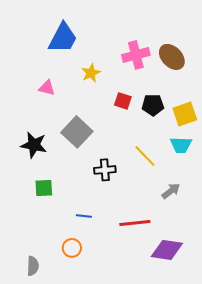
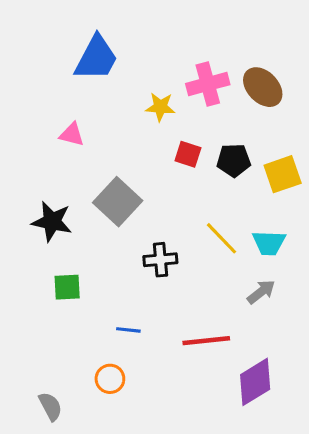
yellow star: (91, 73) -> (160, 107), moved, turned 30
cyan trapezoid: (181, 145) -> (269, 243), moved
purple diamond: (167, 250) -> (255, 382), turned -40
gray semicircle: (33, 266) -> (50, 406), turned -30

